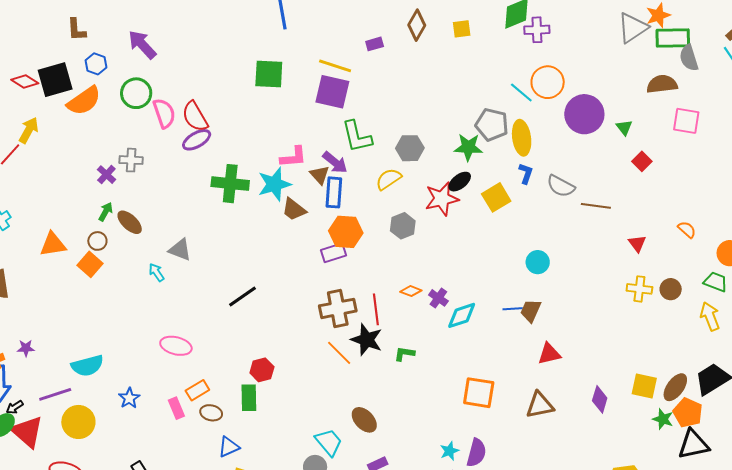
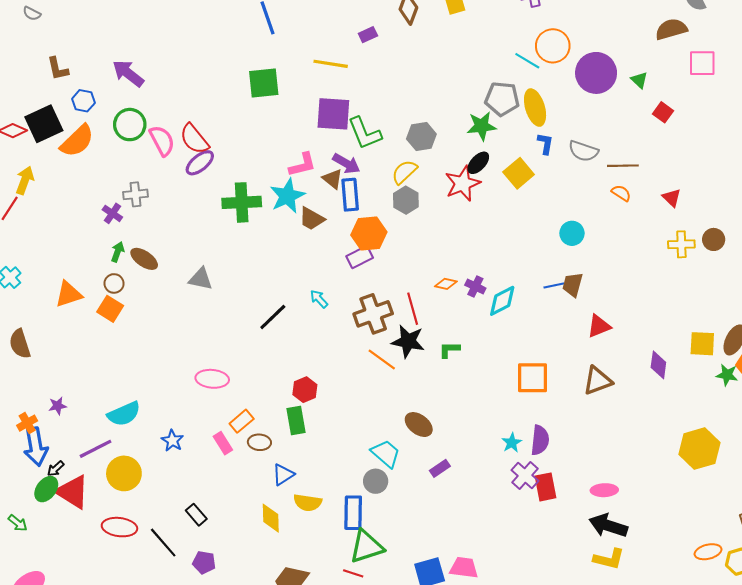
purple square: (332, 92) -> (333, 114), moved
gray hexagon: (403, 226) -> (406, 200), moved
orange semicircle: (687, 230) -> (621, 193), moved
cyan arrow: (157, 272) -> (319, 299), moved

